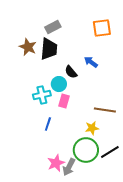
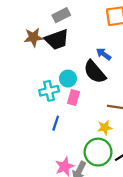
brown star: (28, 47) -> (33, 37), turned -30
black trapezoid: (49, 49) -> (57, 40), turned 65
black semicircle: (71, 72) -> (95, 72), moved, size x1.6

